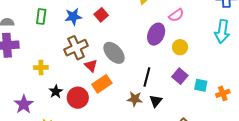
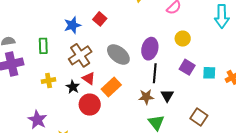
green rectangle: (41, 16) -> (43, 46), moved
purple ellipse: (156, 34) -> (150, 49), moved
red triangle: (91, 66) -> (89, 78), moved
black star: (56, 92) -> (73, 87), moved

